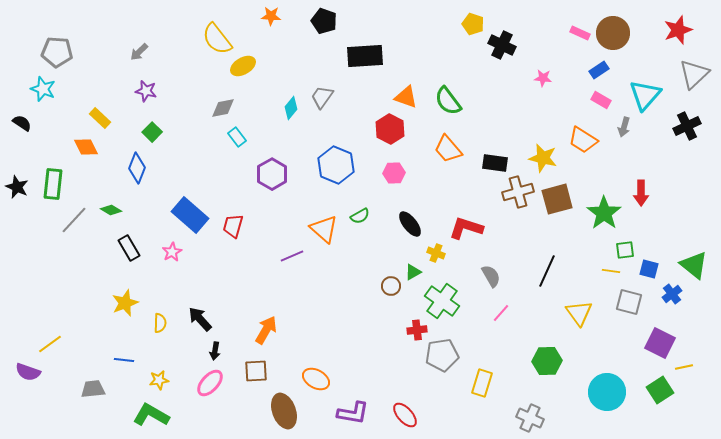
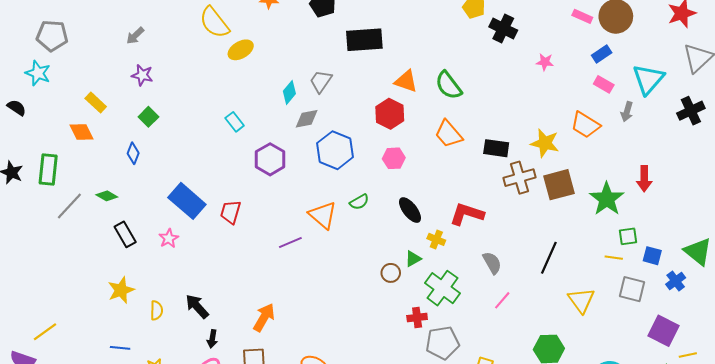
gray diamond: (223, 108) -> (307, 119), moved
blue diamond: (137, 168) -> (133, 153), size x0.7

